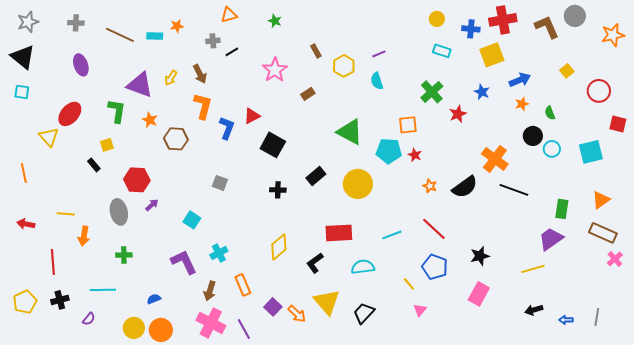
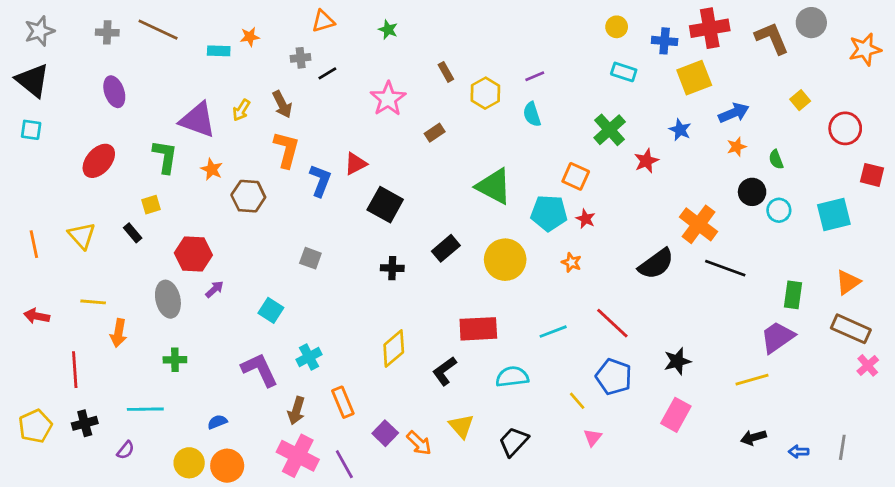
brown line: (120, 35) -> (158, 30), moved
orange square: (408, 125) -> (576, 176), turned 30
yellow triangle: (49, 137) -> (82, 236), moved
orange star: (430, 186) -> (571, 262), moved
yellow triangle: (327, 302) -> (461, 426), size x0.7

